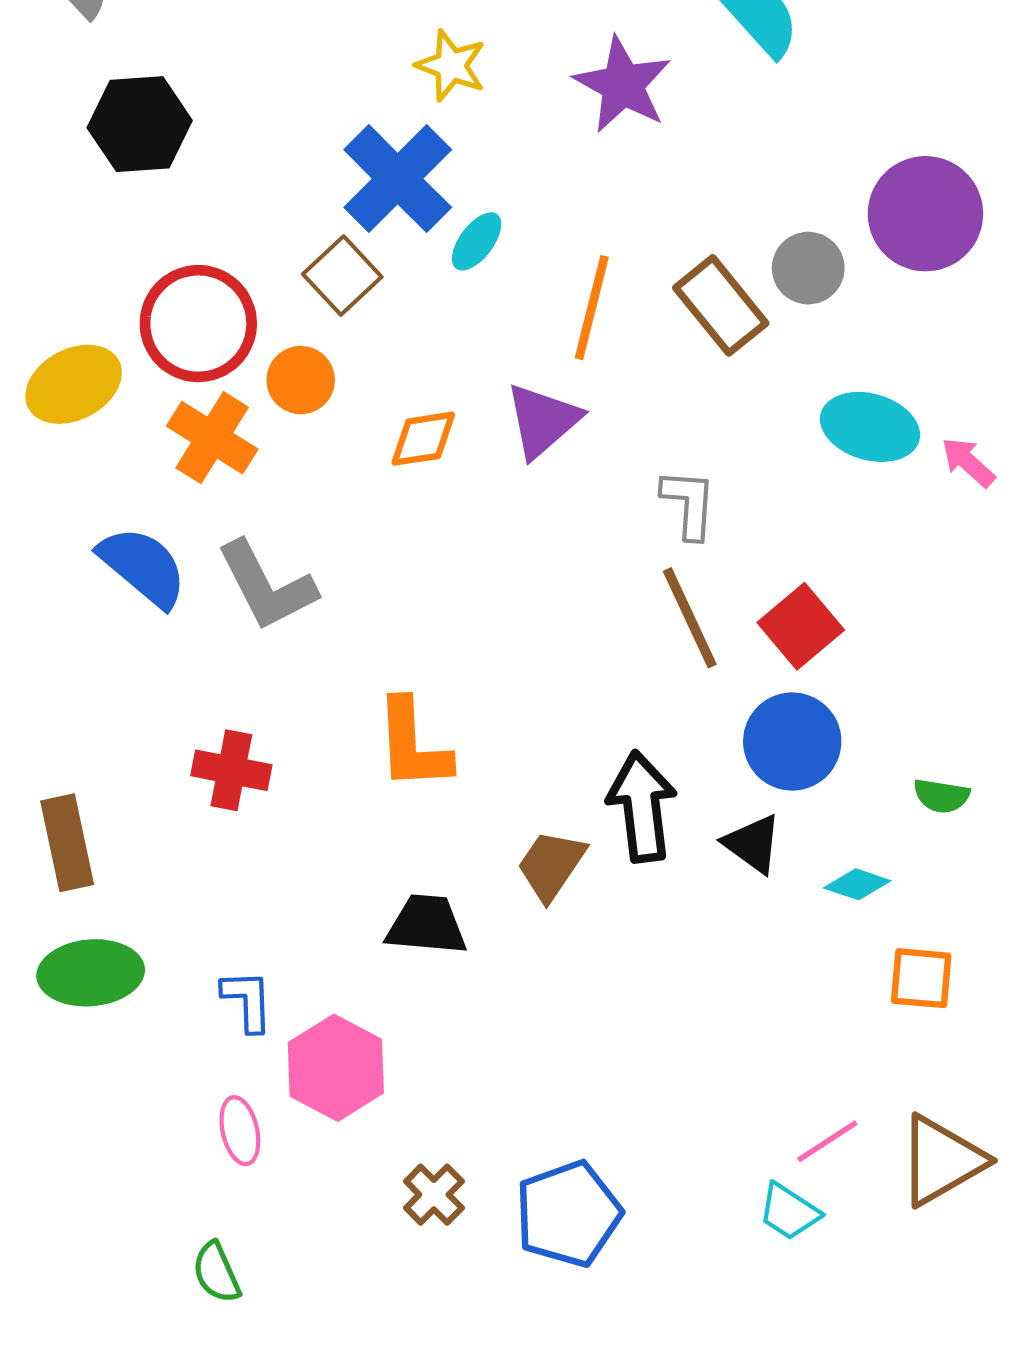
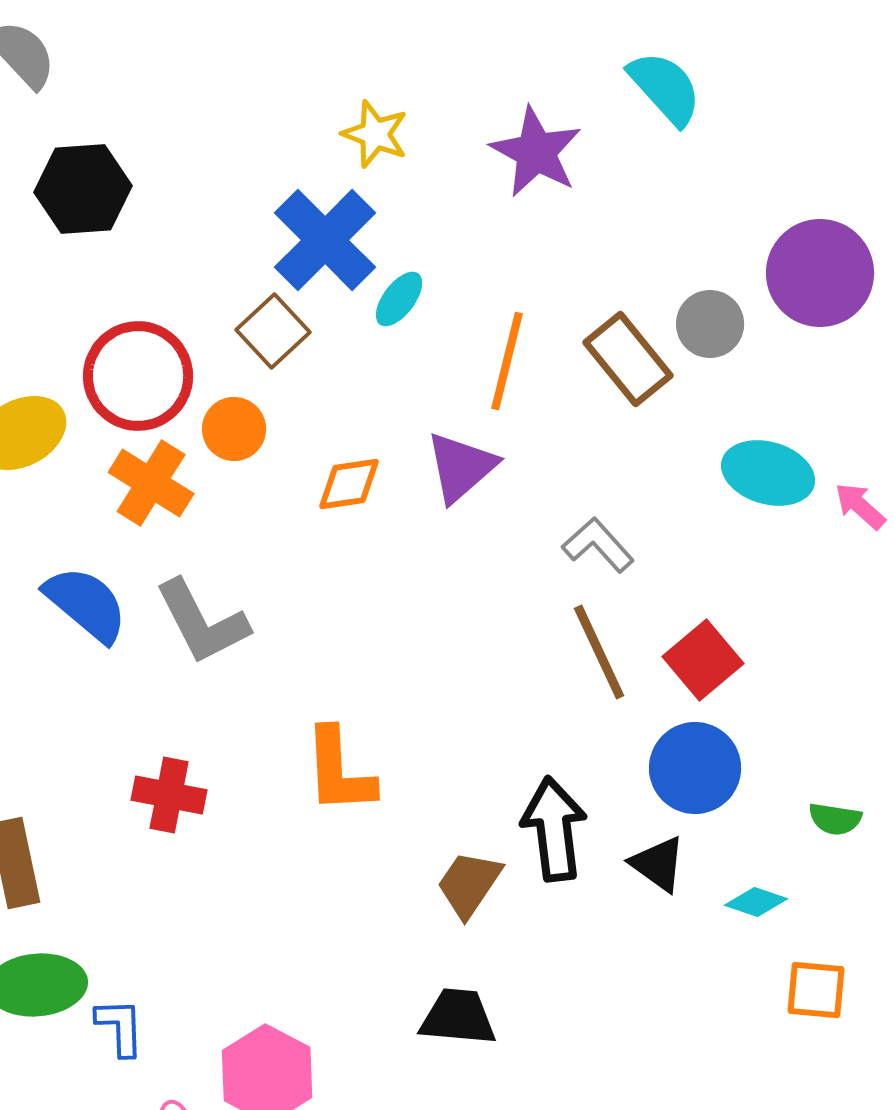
gray L-shape: (689, 504) -> (598, 545), turned -46
black trapezoid: (426, 925) -> (458, 1017), moved
blue L-shape: (247, 1001) -> (120, 1027), moved

